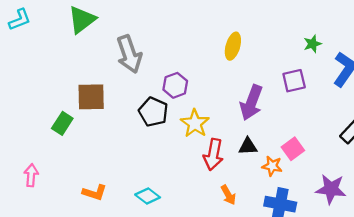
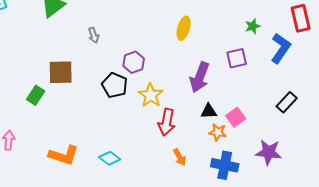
gray arrow: (129, 54) -> (94, 35), size x0.5
black triangle: (248, 146) -> (209, 111), moved
orange L-shape: (95, 193) -> (64, 155), size x1.4

